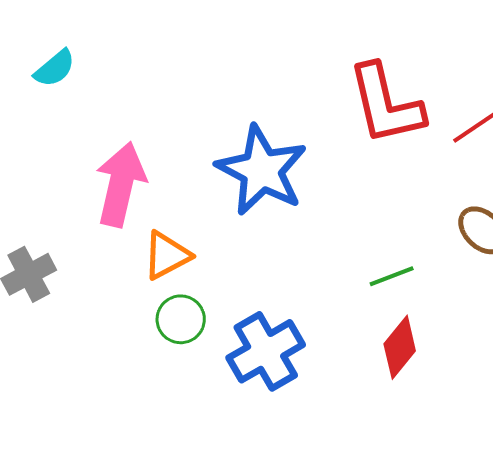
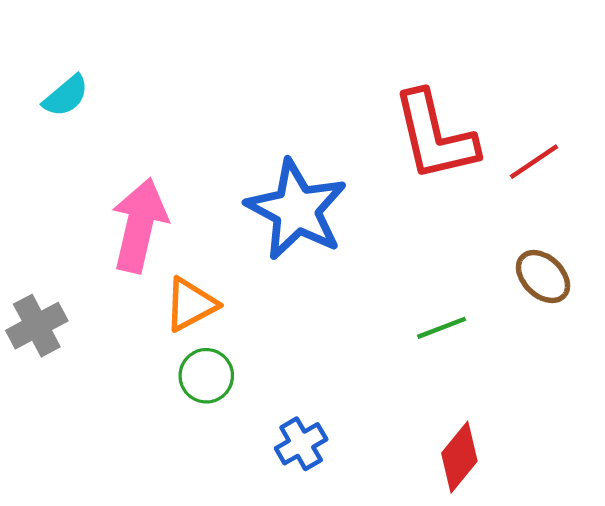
red diamond: (400, 347) -> (459, 457), moved
blue cross: (266, 351) -> (301, 444), moved, size x0.6

